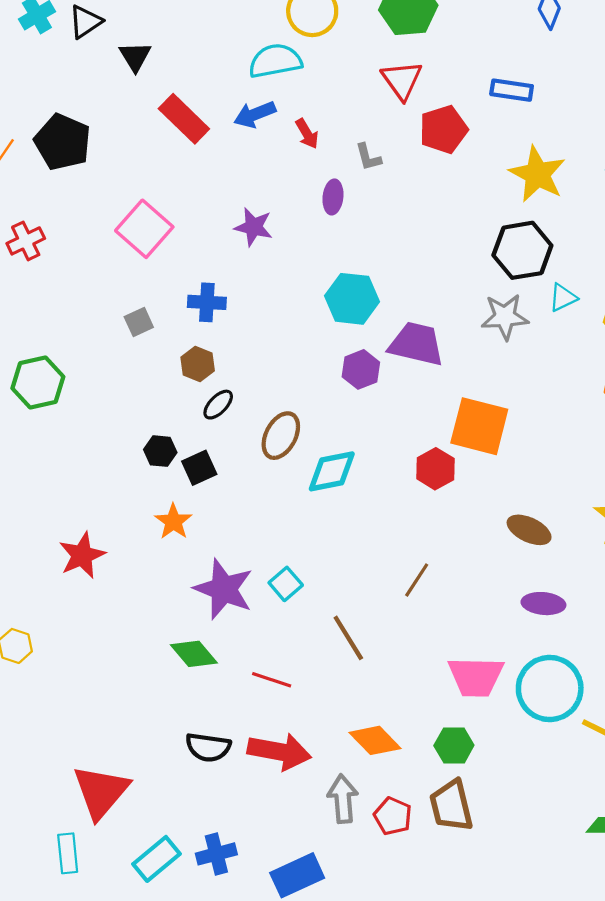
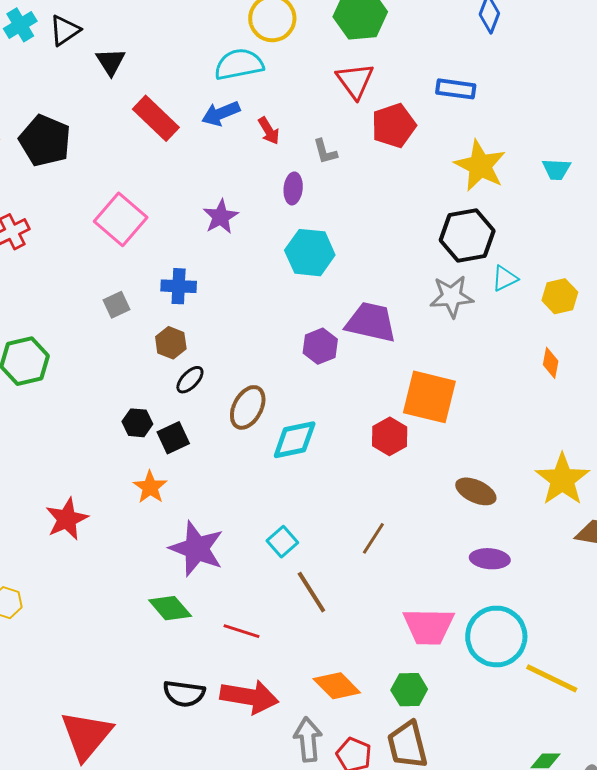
purple star: (254, 227) -> (221, 217), turned 30
cyan hexagon: (352, 299) -> (310, 253), moved
cyan square: (286, 584) -> (282, 542), moved

